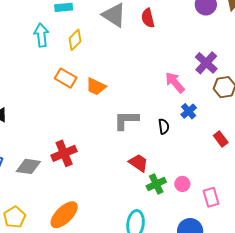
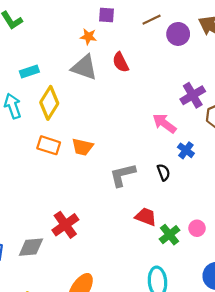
yellow diamond: (75, 40) -> (49, 103), size x1.4
purple cross: (206, 63) -> (193, 95), turned 30

